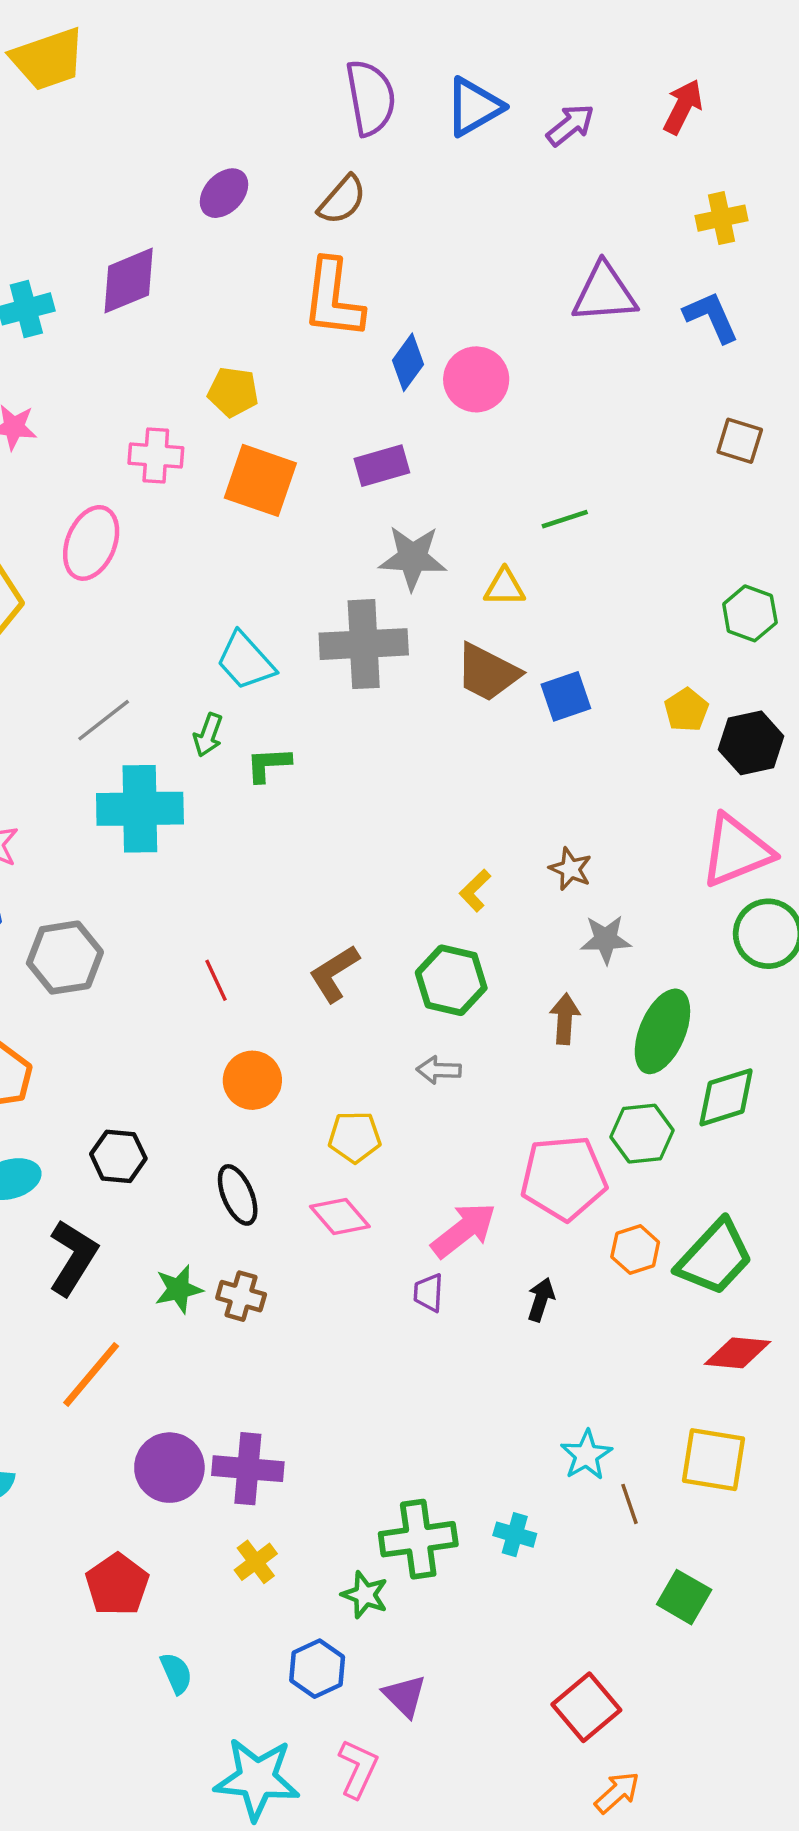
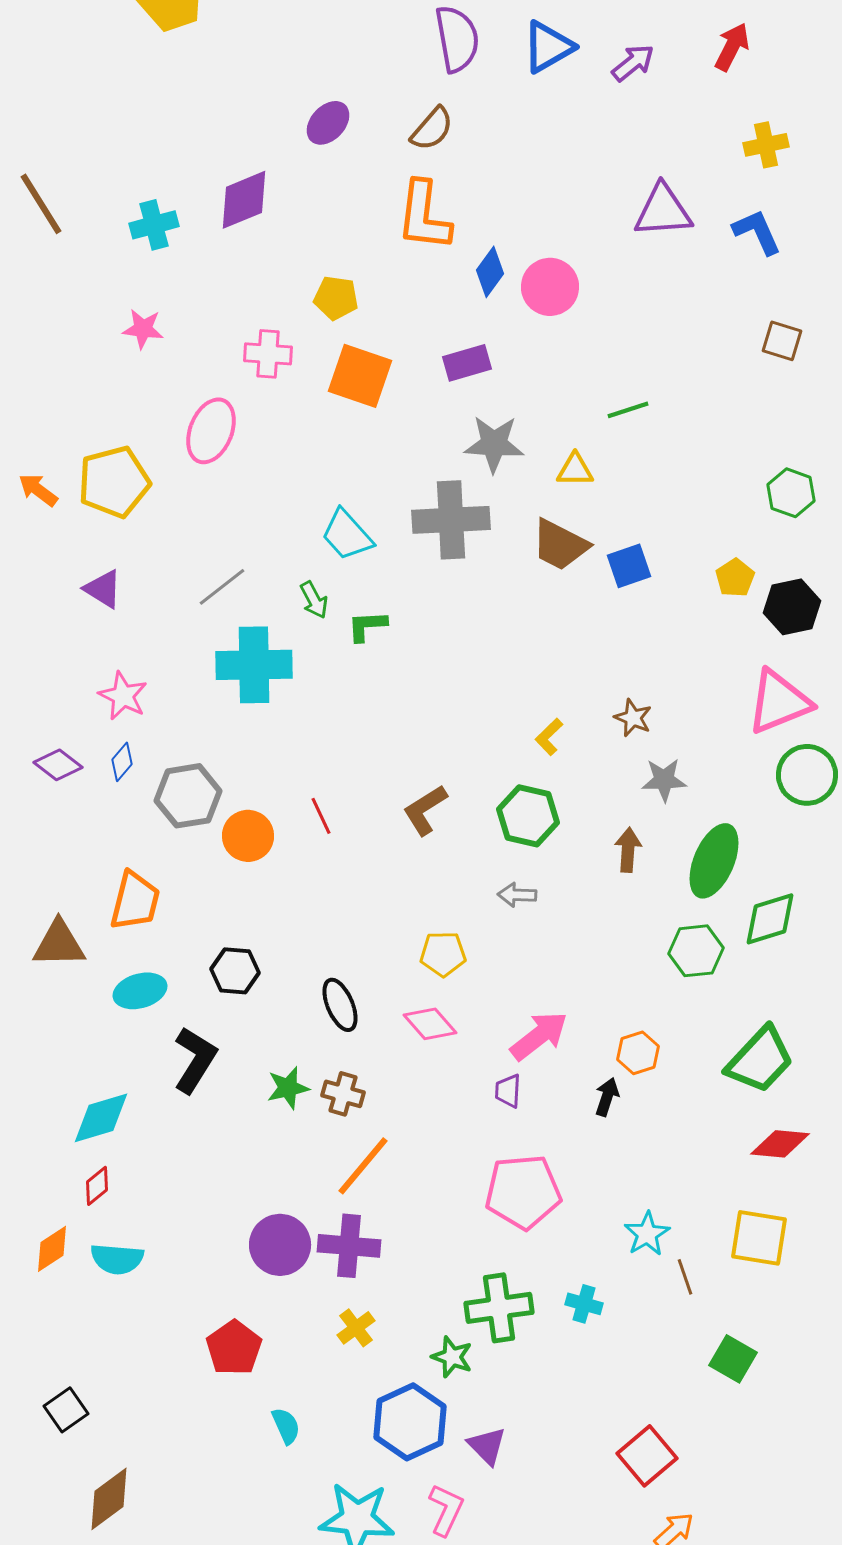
green arrow: (208, 735) -> (314, 600), turned -48
orange circle: (252, 1080) -> (248, 836), moved
pink pentagon: (564, 1178) -> (523, 1192), moved
orange hexagon: (635, 1249) -> (638, 1053), moved
orange line: (91, 1374) -> (363, 1166), moved
blue hexagon: (317, 1669) -> (410, 1422), size x1.5

